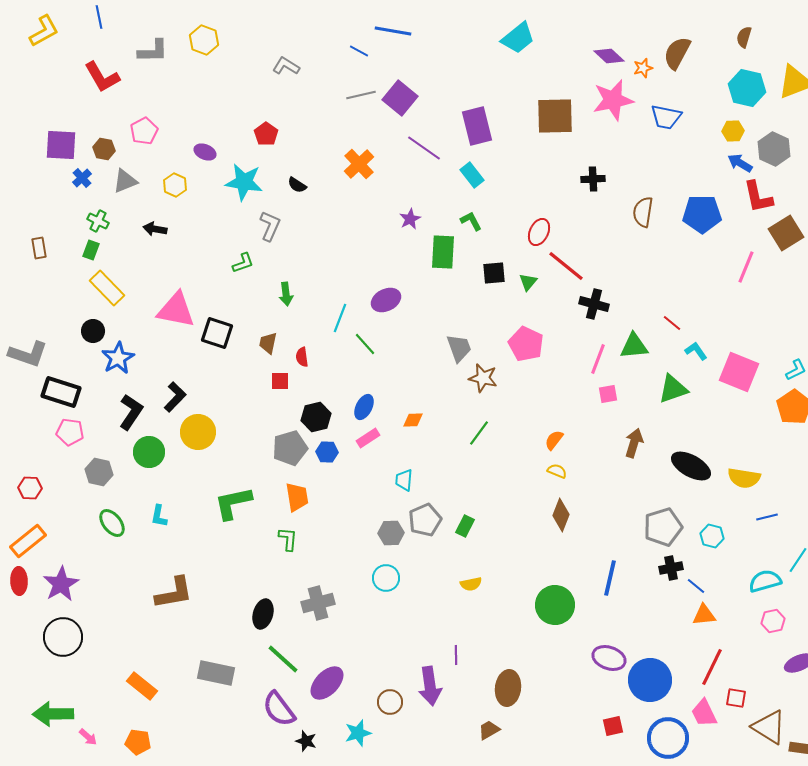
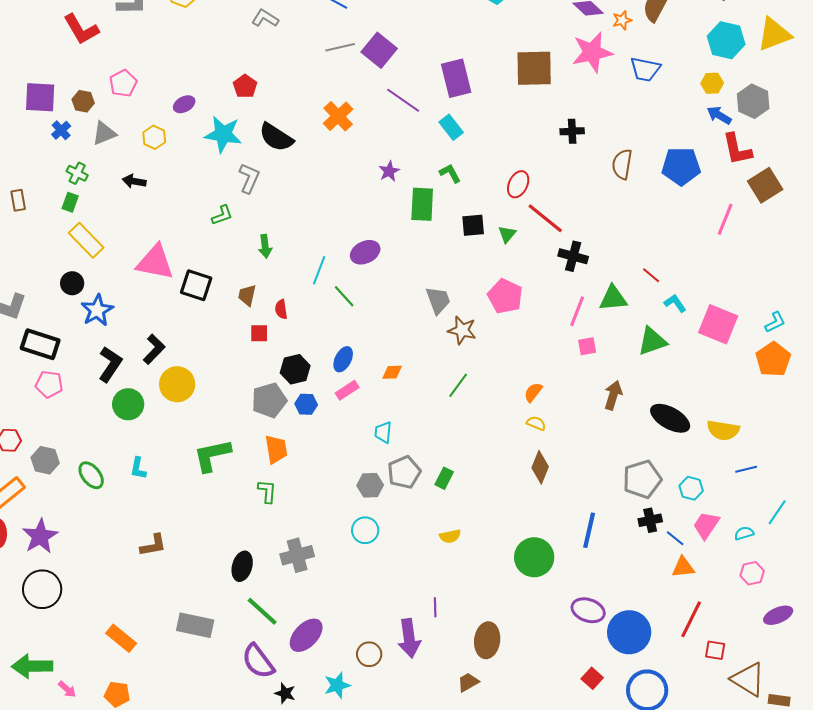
purple ellipse: (205, 152) -> (184, 104), turned -50
black semicircle: (297, 185) -> (276, 137), size x1.8
gray hexagon: (99, 472) -> (45, 460), moved
cyan semicircle: (765, 581) -> (744, 533), size x0.6
brown L-shape: (174, 593) -> (153, 545), size x0.7
pink trapezoid: (704, 713) -> (706, 525), moved, turned 60
red square: (613, 726) -> (592, 678), turned -35

